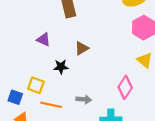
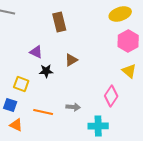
black star: (61, 67) -> (46, 71), moved
yellow square: (36, 85) -> (21, 84), moved

